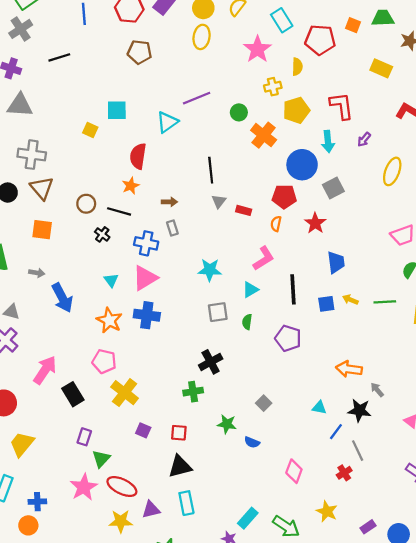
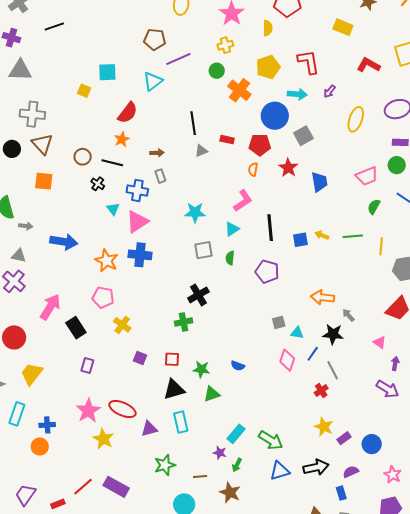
brown pentagon: (139, 52) -> (155, 39), moved
yellow cross: (273, 87) -> (225, 45), moved
cyan arrow: (328, 141) -> (297, 94), turned -78
red semicircle: (138, 156) -> (128, 113), turned -150
gray triangle: (219, 201) -> (201, 151), turned 32
red rectangle: (244, 210) -> (227, 140), moved
blue trapezoid: (336, 262) -> (319, 182), moved
gray arrow: (37, 273) -> (26, 226), moved
cyan triangle: (111, 280) -> (113, 209), moved
blue arrow: (62, 298) -> (64, 242), turned -52
yellow cross: (125, 393) -> (122, 325), size x0.7
gray square: (264, 403) -> (279, 322), moved, turned 32
green star: (227, 424) -> (201, 369), moved
green triangle: (101, 459) -> (212, 394), moved, turned 30
pink diamond: (294, 471) -> (287, 360), moved
yellow star: (327, 511) -> (324, 427), moved
yellow star: (121, 521) -> (103, 439), moved, turned 30

